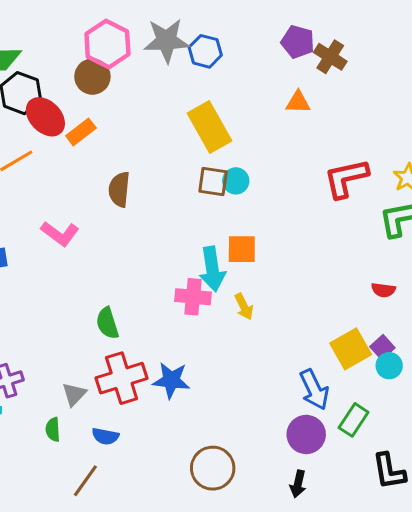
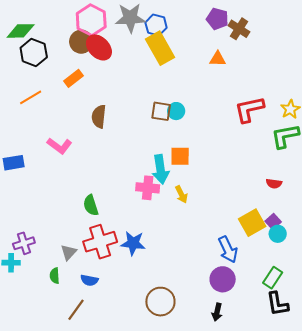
red ellipse: (45, 117) -> (99, 47), moved
yellow rectangle: (209, 127) -> (160, 48), moved
green rectangle: (354, 420) -> (273, 278), moved

